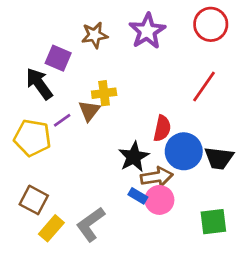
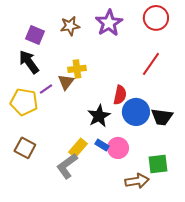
purple square: (58, 58) -> (35, 35), moved
brown arrow: (157, 177) -> (137, 181), moved
yellow rectangle: (51, 228) -> (78, 148), moved

